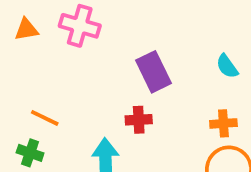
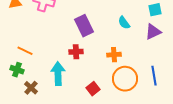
orange cross: (223, 123) -> (114, 55), moved

